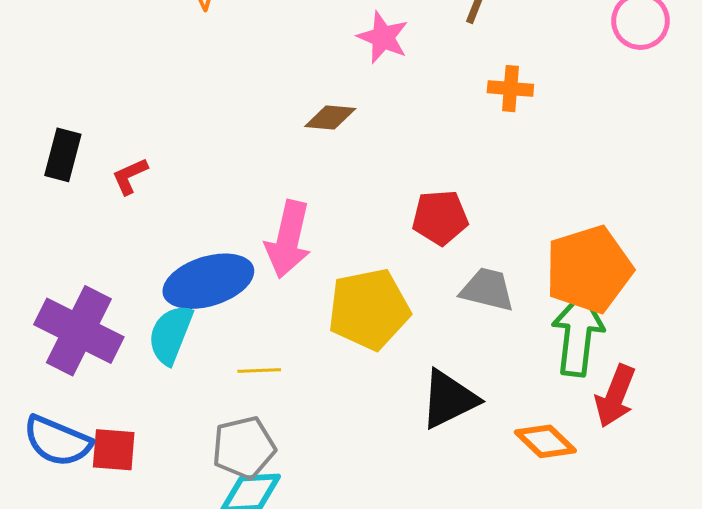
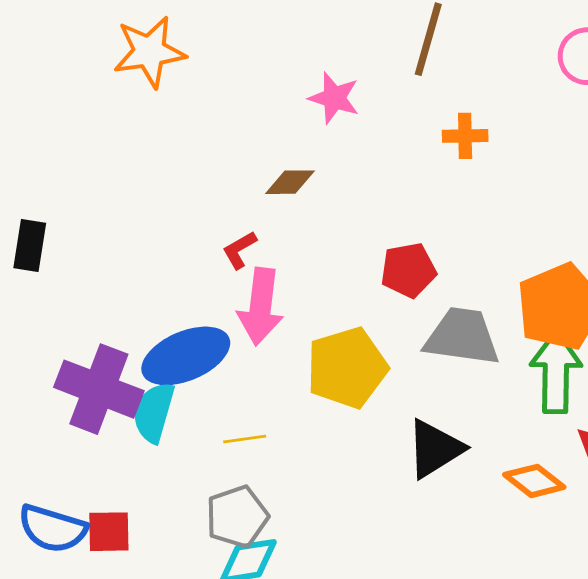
red L-shape: (130, 176) -> (240, 250), moved
gray trapezoid: (487, 289) -> (462, 337), size x1.4
purple cross: (79, 331) -> (99, 389), moved

